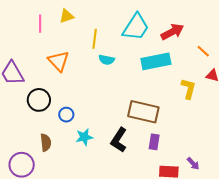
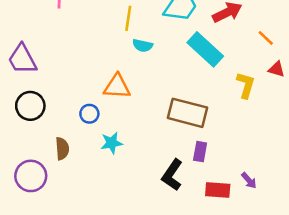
orange triangle: (58, 61) -> (117, 87), moved, turned -45
cyan rectangle: (156, 61) -> (205, 49), turned 52
black circle: (39, 100) -> (30, 106), moved
black L-shape: (119, 140) -> (172, 175), moved

